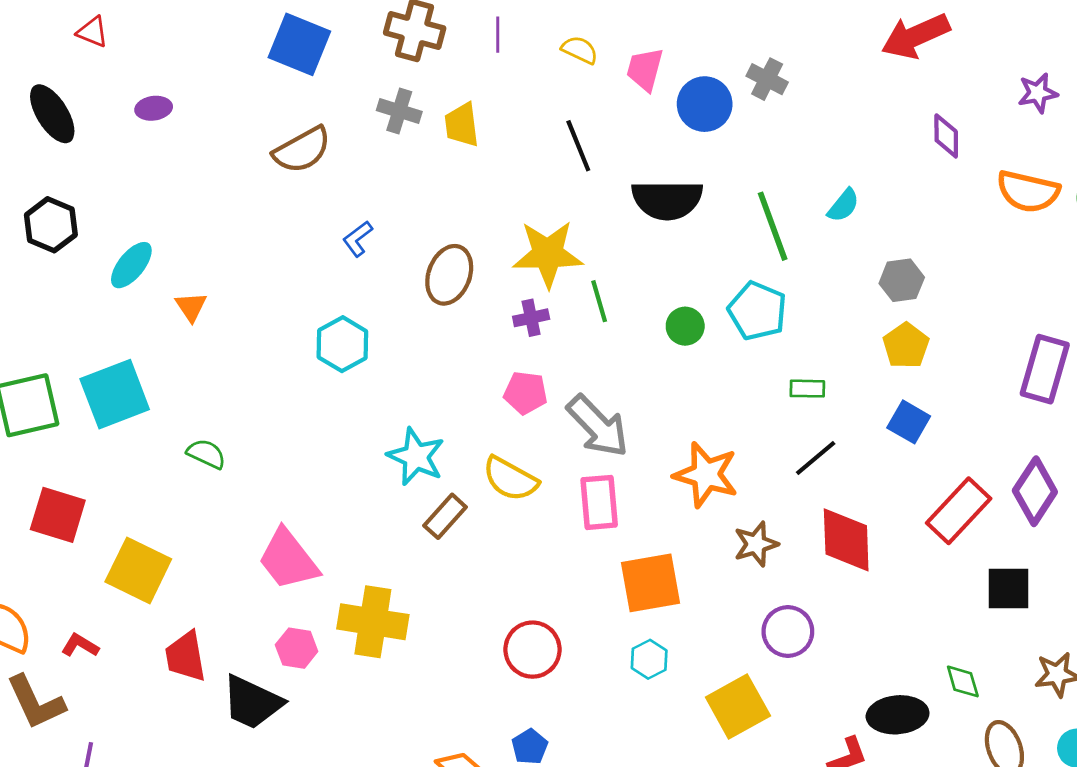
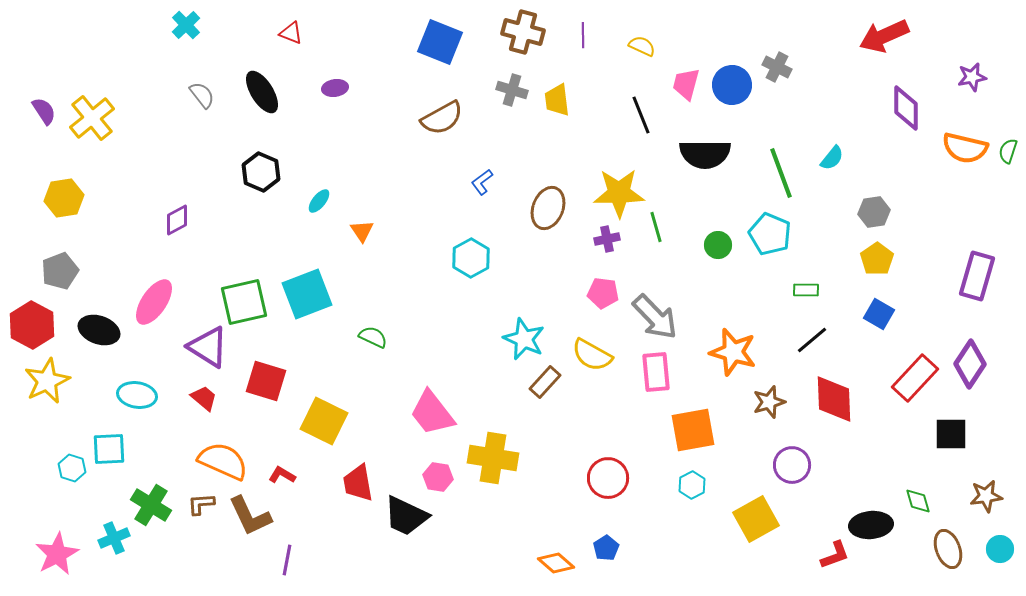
pink trapezoid: (645, 69) -> (686, 84), moved
purple diamond: (946, 136) -> (906, 108), size x1.4
cyan ellipse: (131, 265) -> (319, 201), size x0.7

